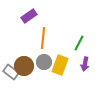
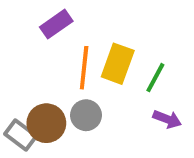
purple arrow: (85, 64) -> (167, 119), turned -80
yellow rectangle: (60, 65) -> (118, 64), moved

